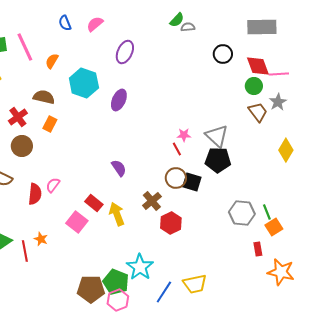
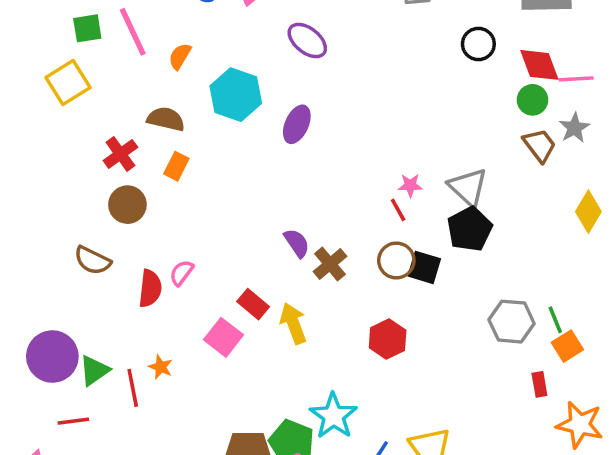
purple ellipse: (125, 52) -> (307, 40), turned -75
black pentagon: (218, 160) -> (470, 229), turned -30
brown cross: (152, 201) -> (330, 264), moved

